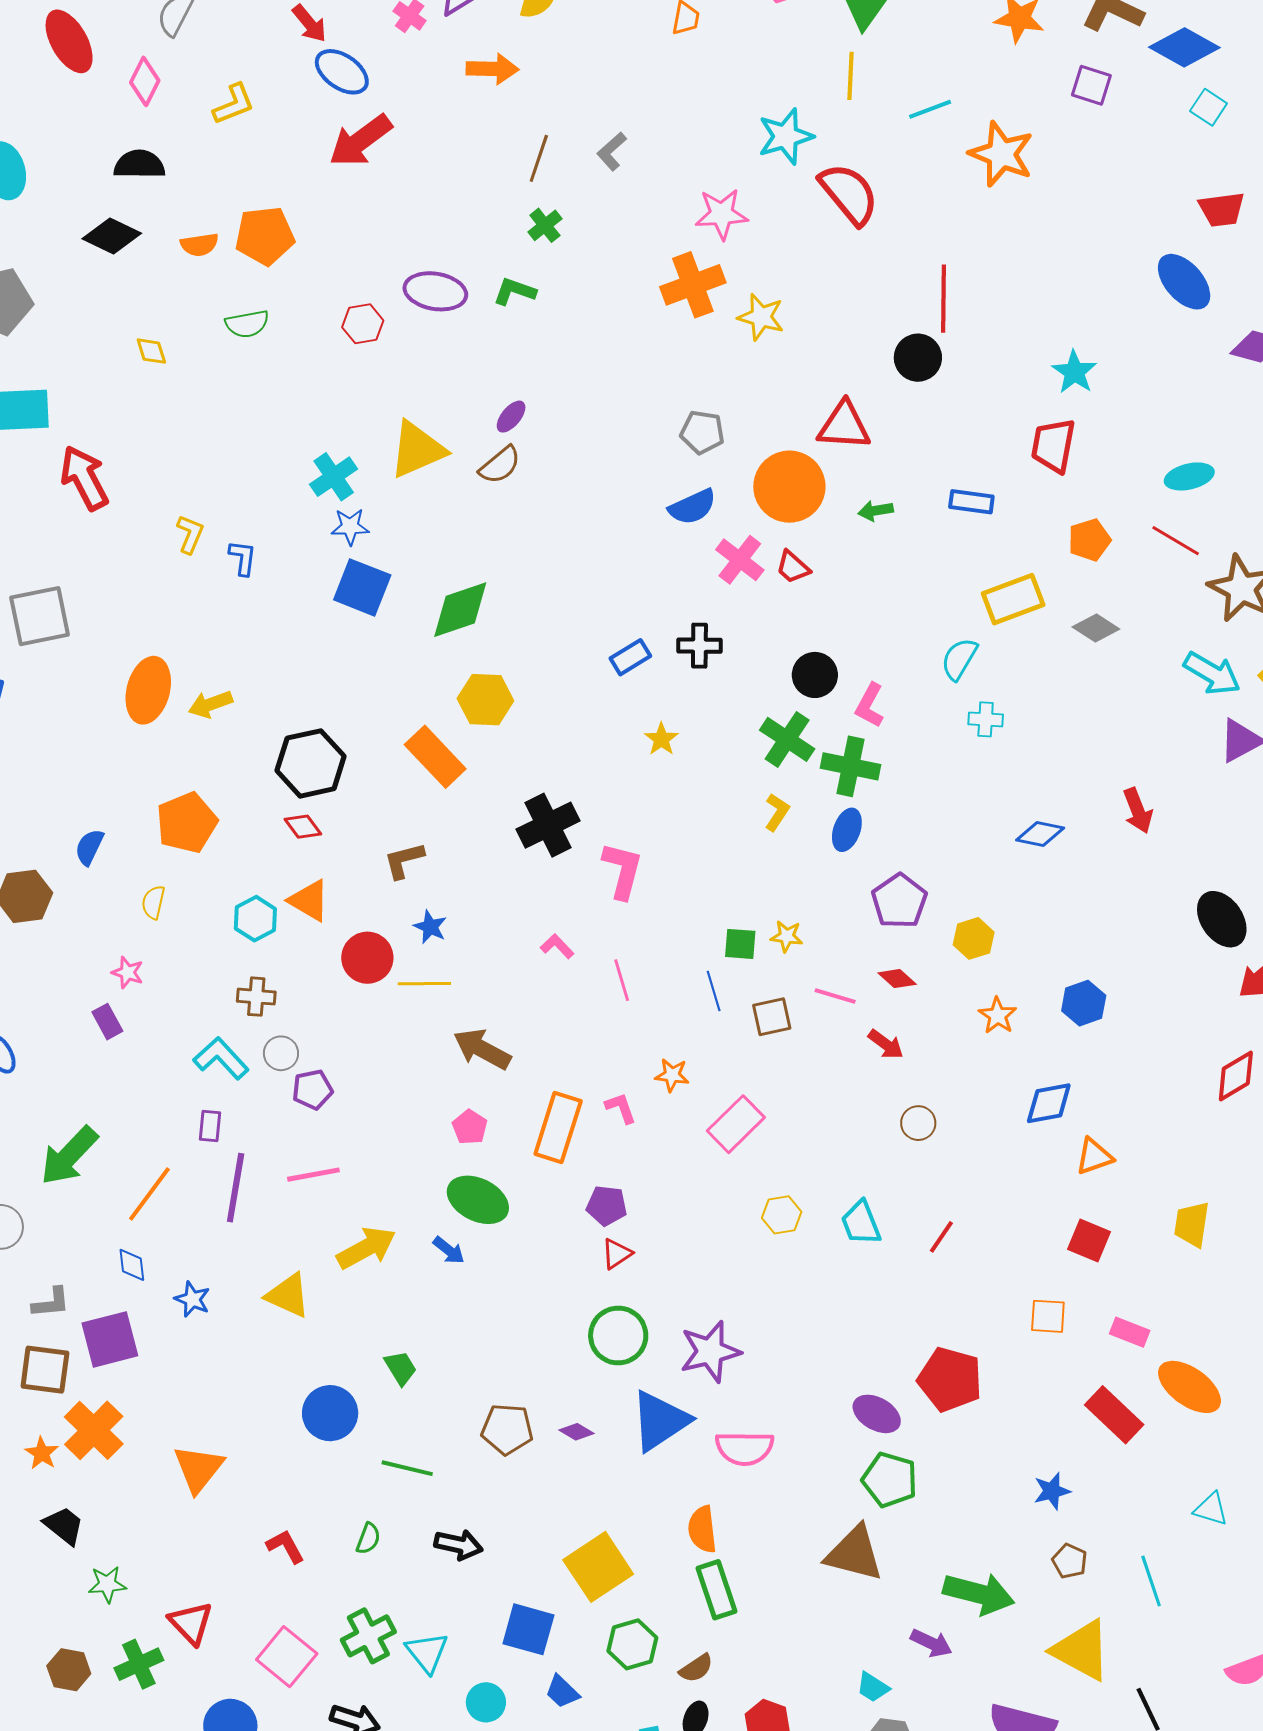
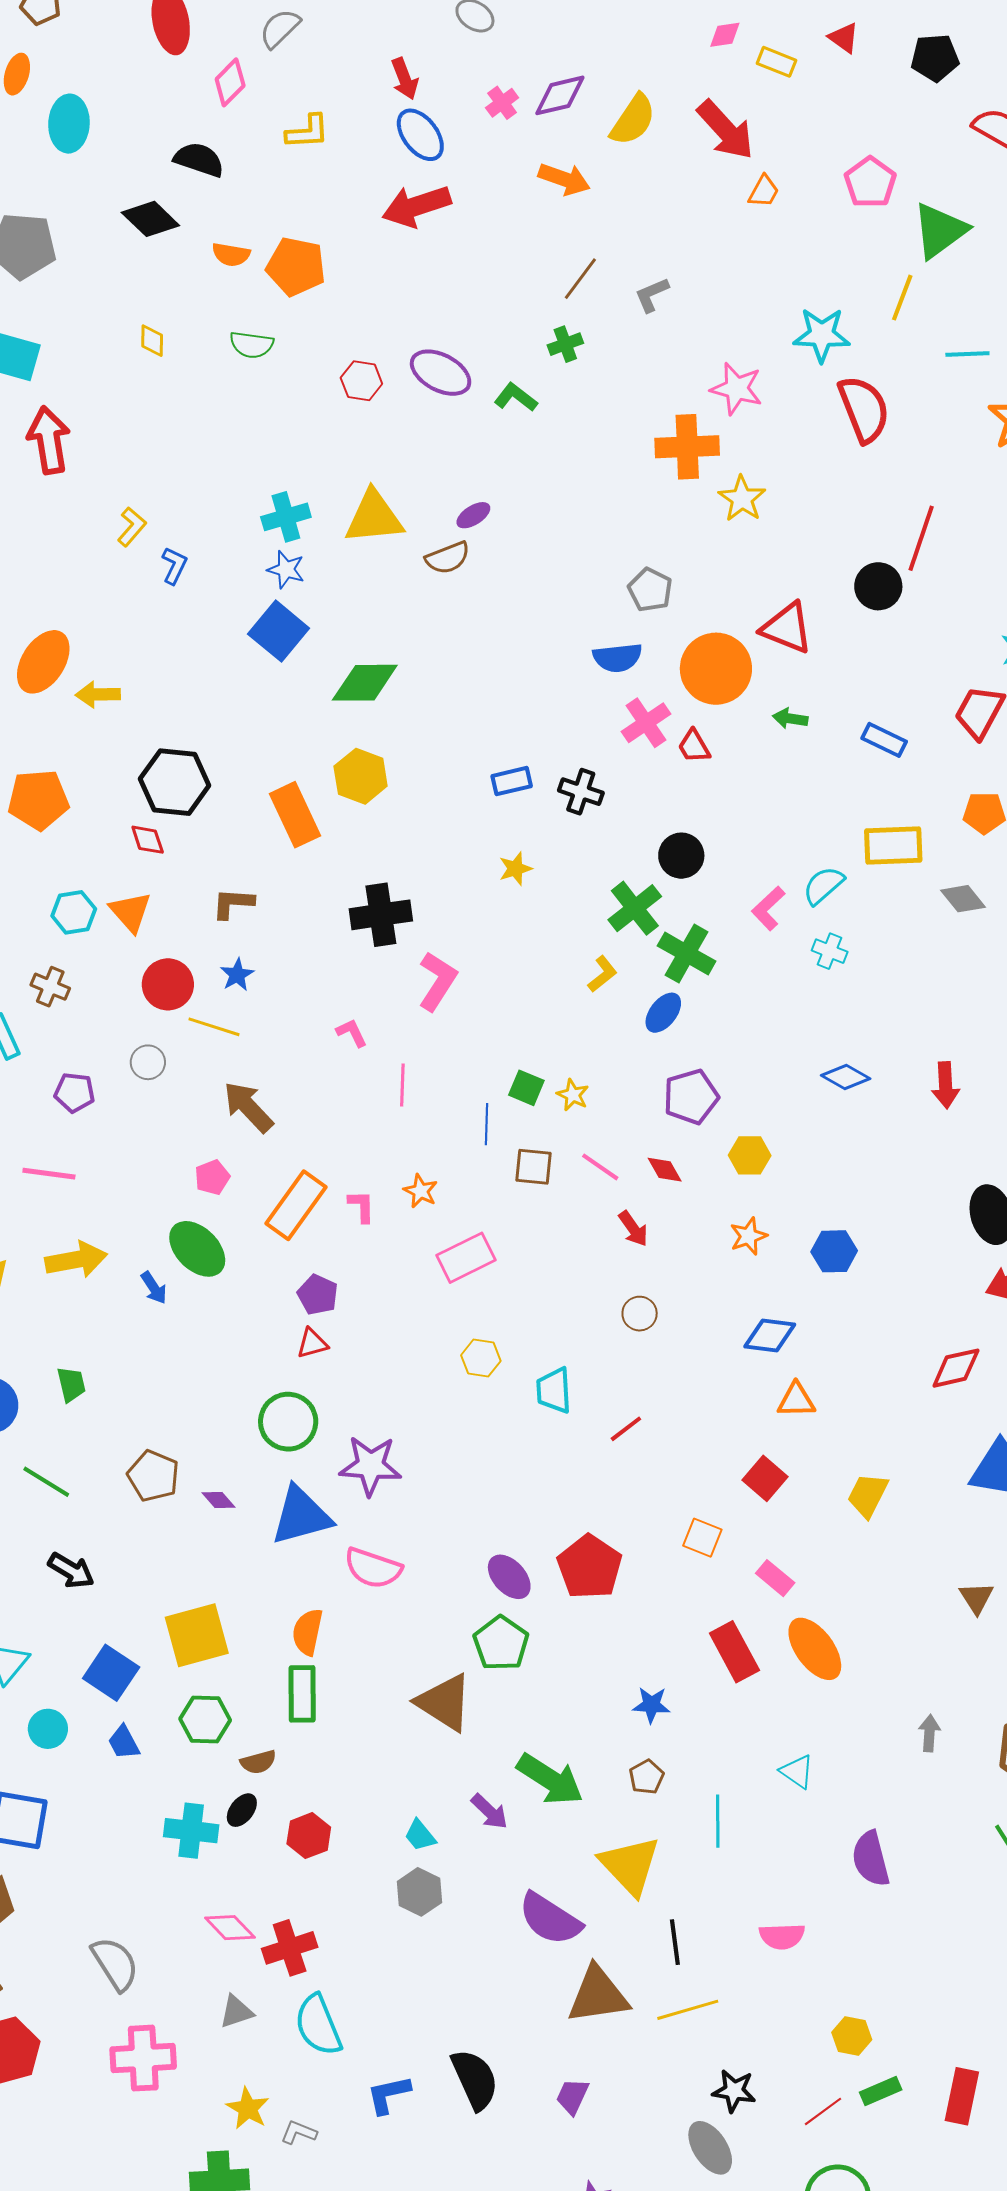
pink L-shape: (870, 705) -> (768, 908), moved
gray circle: (281, 1053) -> (148, 1062), moved

